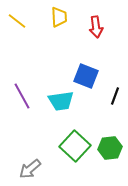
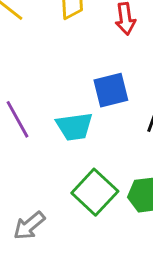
blue square: (86, 76) -> (111, 90), turned -35

